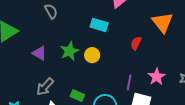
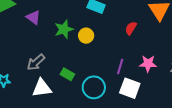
purple triangle: (39, 53) -> (33, 17), moved
pink star: (157, 77) -> (148, 64), turned 30

